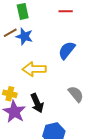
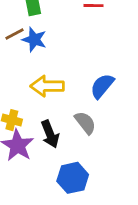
blue semicircle: (67, 50) -> (102, 86), moved
gray semicircle: (76, 94) -> (85, 123), moved

